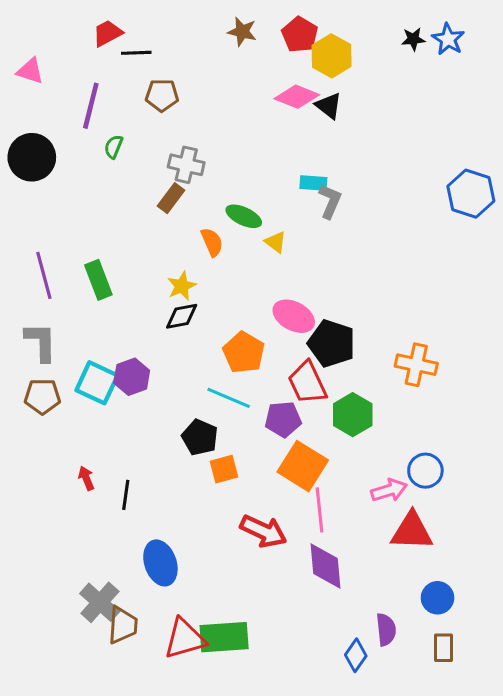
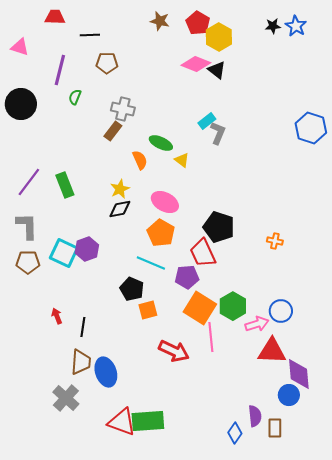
red trapezoid: (107, 33) -> (55, 17), moved, turned 30
cyan rectangle: (313, 183) -> (207, 121), turned -42
purple line: (44, 275) -> (29, 182), turned 52
pink ellipse: (294, 316) -> (165, 202), moved
orange cross: (416, 365) -> (275, 241), size x0.6
green hexagon: (353, 415) -> (233, 306), moved
purple diamond: (325, 566) -> (299, 374), moved
brown trapezoid: (123, 625) -> (81, 362), moved
red triangle: (185, 639) -> (122, 422), turned 36
brown rectangle: (444, 648) -> (275, 428), moved

